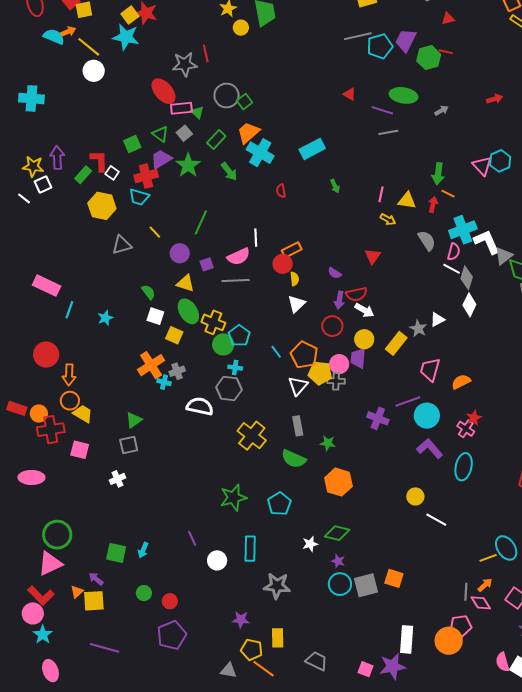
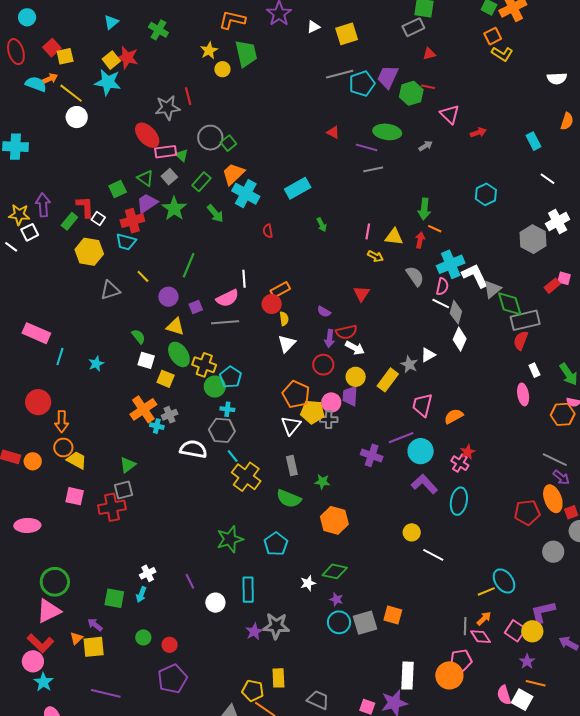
pink triangle: (482, 166) -> (450, 114), moved
cyan line: (276, 352) -> (233, 456), moved
red cross: (51, 430) -> (112, 507), moved
white cross: (117, 479) -> (148, 573), moved
purple star: (241, 620) -> (254, 632), moved, turned -30

